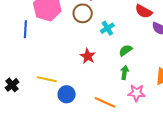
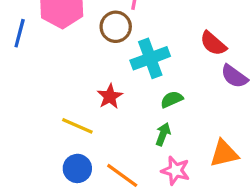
cyan cross: (107, 28) -> (150, 58), size x1.6
yellow line: (47, 79) -> (77, 126), moved
blue circle: (67, 94) -> (77, 168), moved

